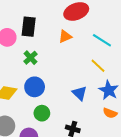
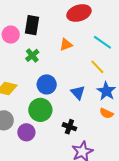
orange triangle: (65, 36) -> (66, 45), moved
blue circle: (35, 87) -> (47, 84), moved
green circle: (42, 113) -> (40, 110), size x1.5

